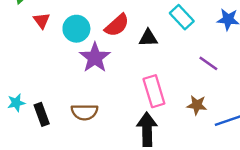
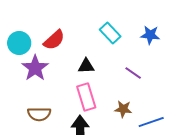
black triangle: (148, 38) -> (86, 66), moved
brown semicircle: (85, 112) -> (39, 114), moved

